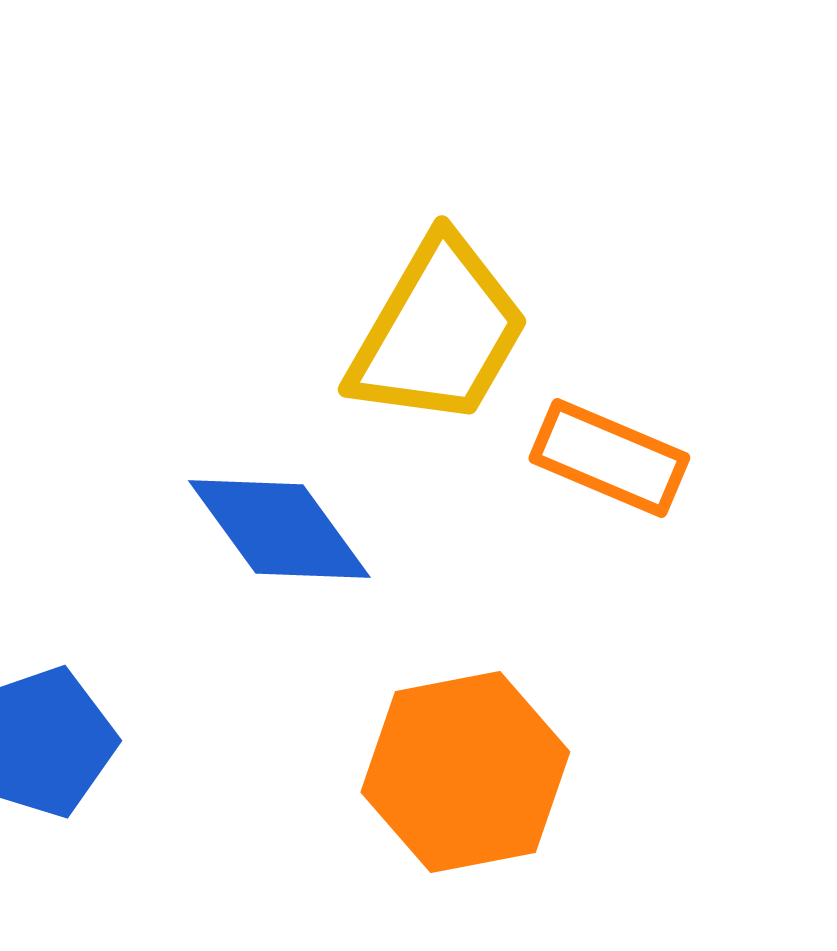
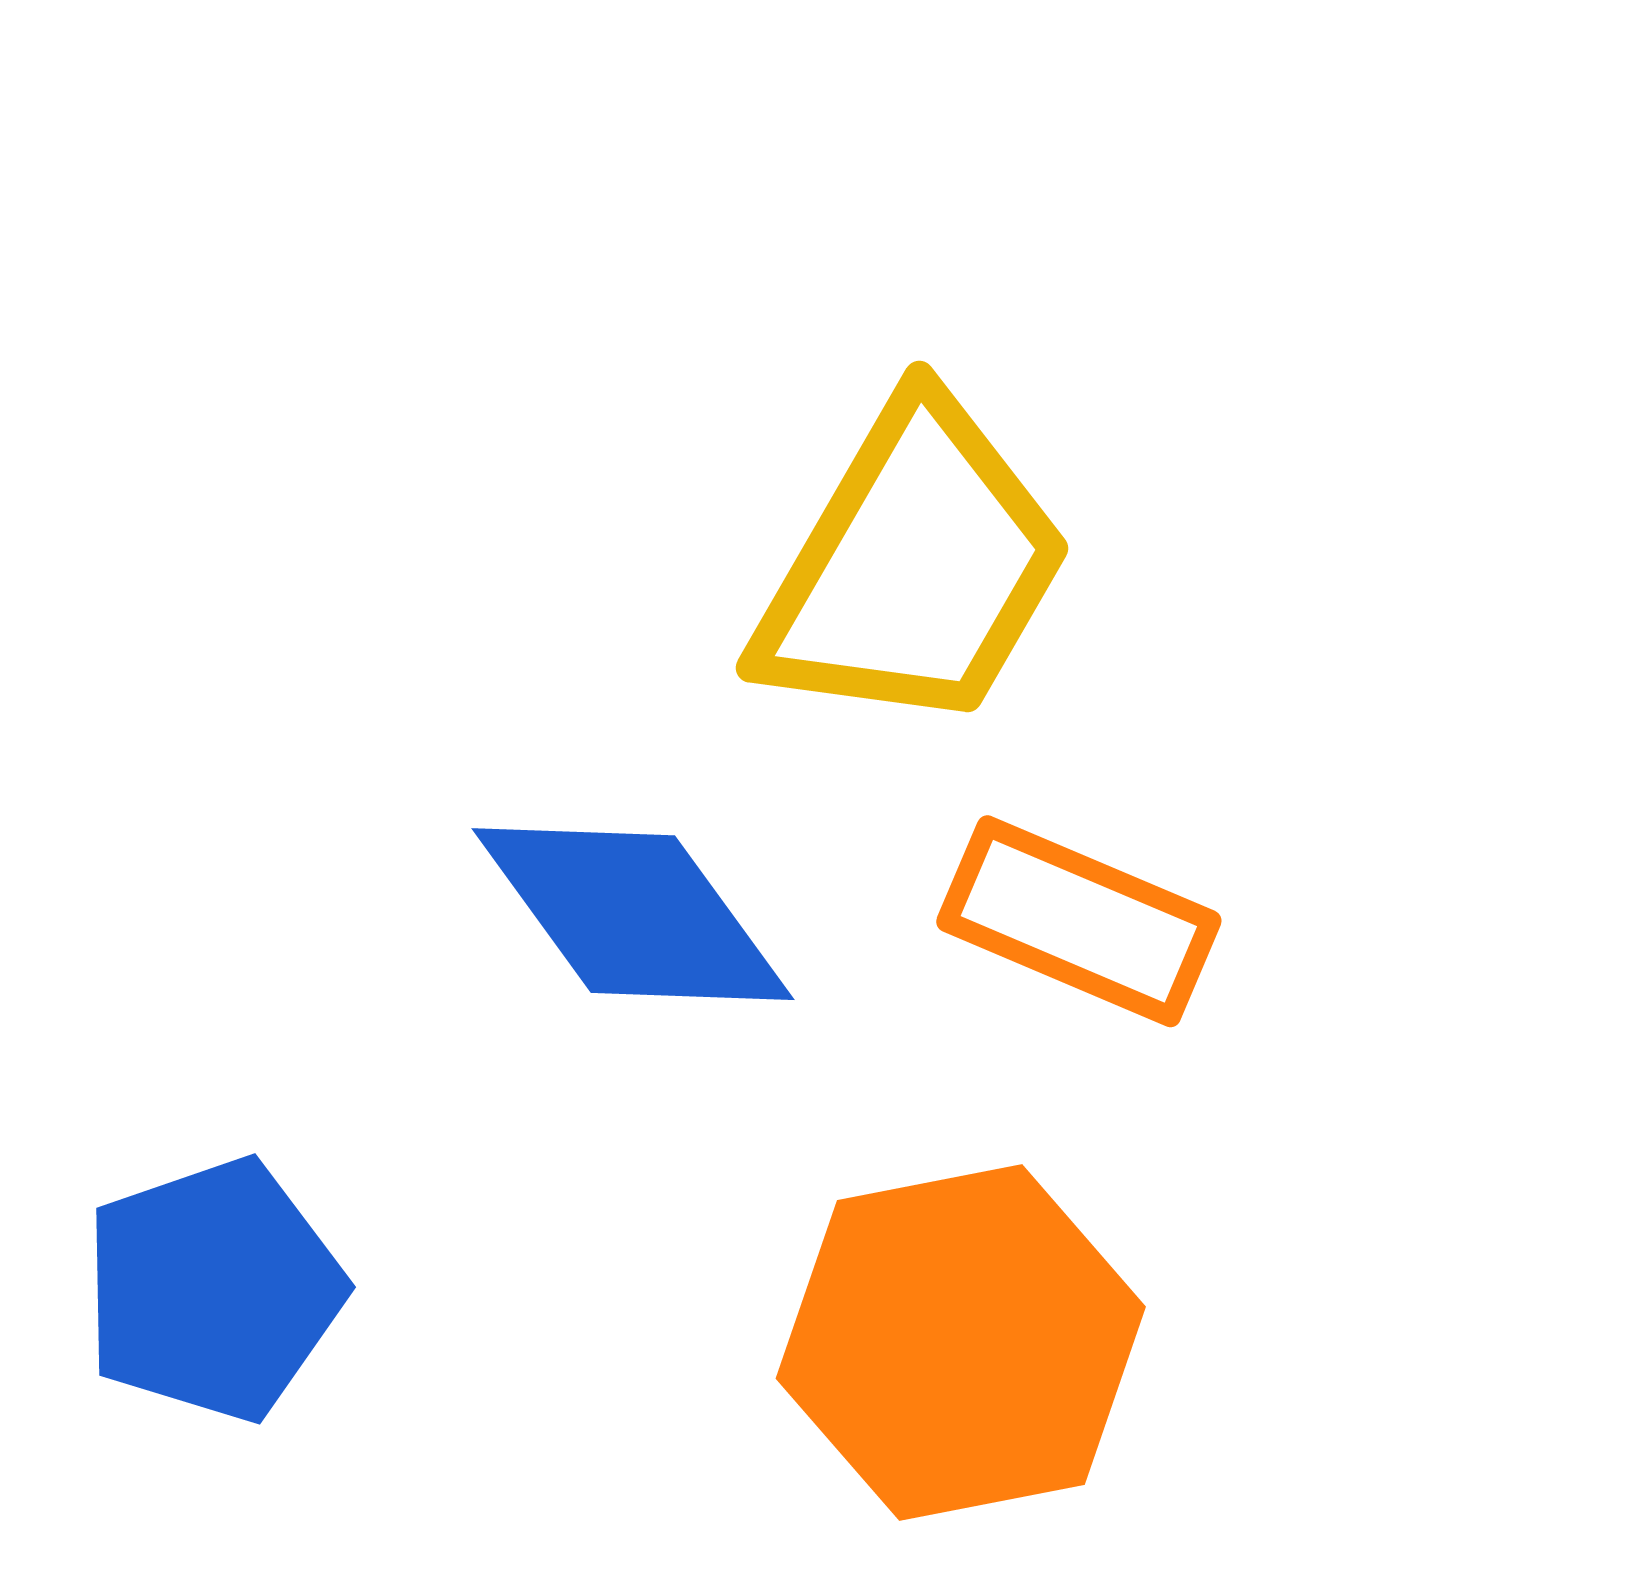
orange rectangle: (609, 458) -> (1079, 921), moved

